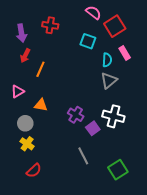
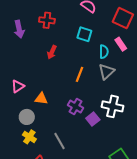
red square: (115, 26) -> (123, 18), moved, turned -30
red arrow: (25, 56) -> (52, 52), moved
orange line: (40, 69) -> (80, 74), moved
gray line: (83, 156) -> (59, 141), moved

